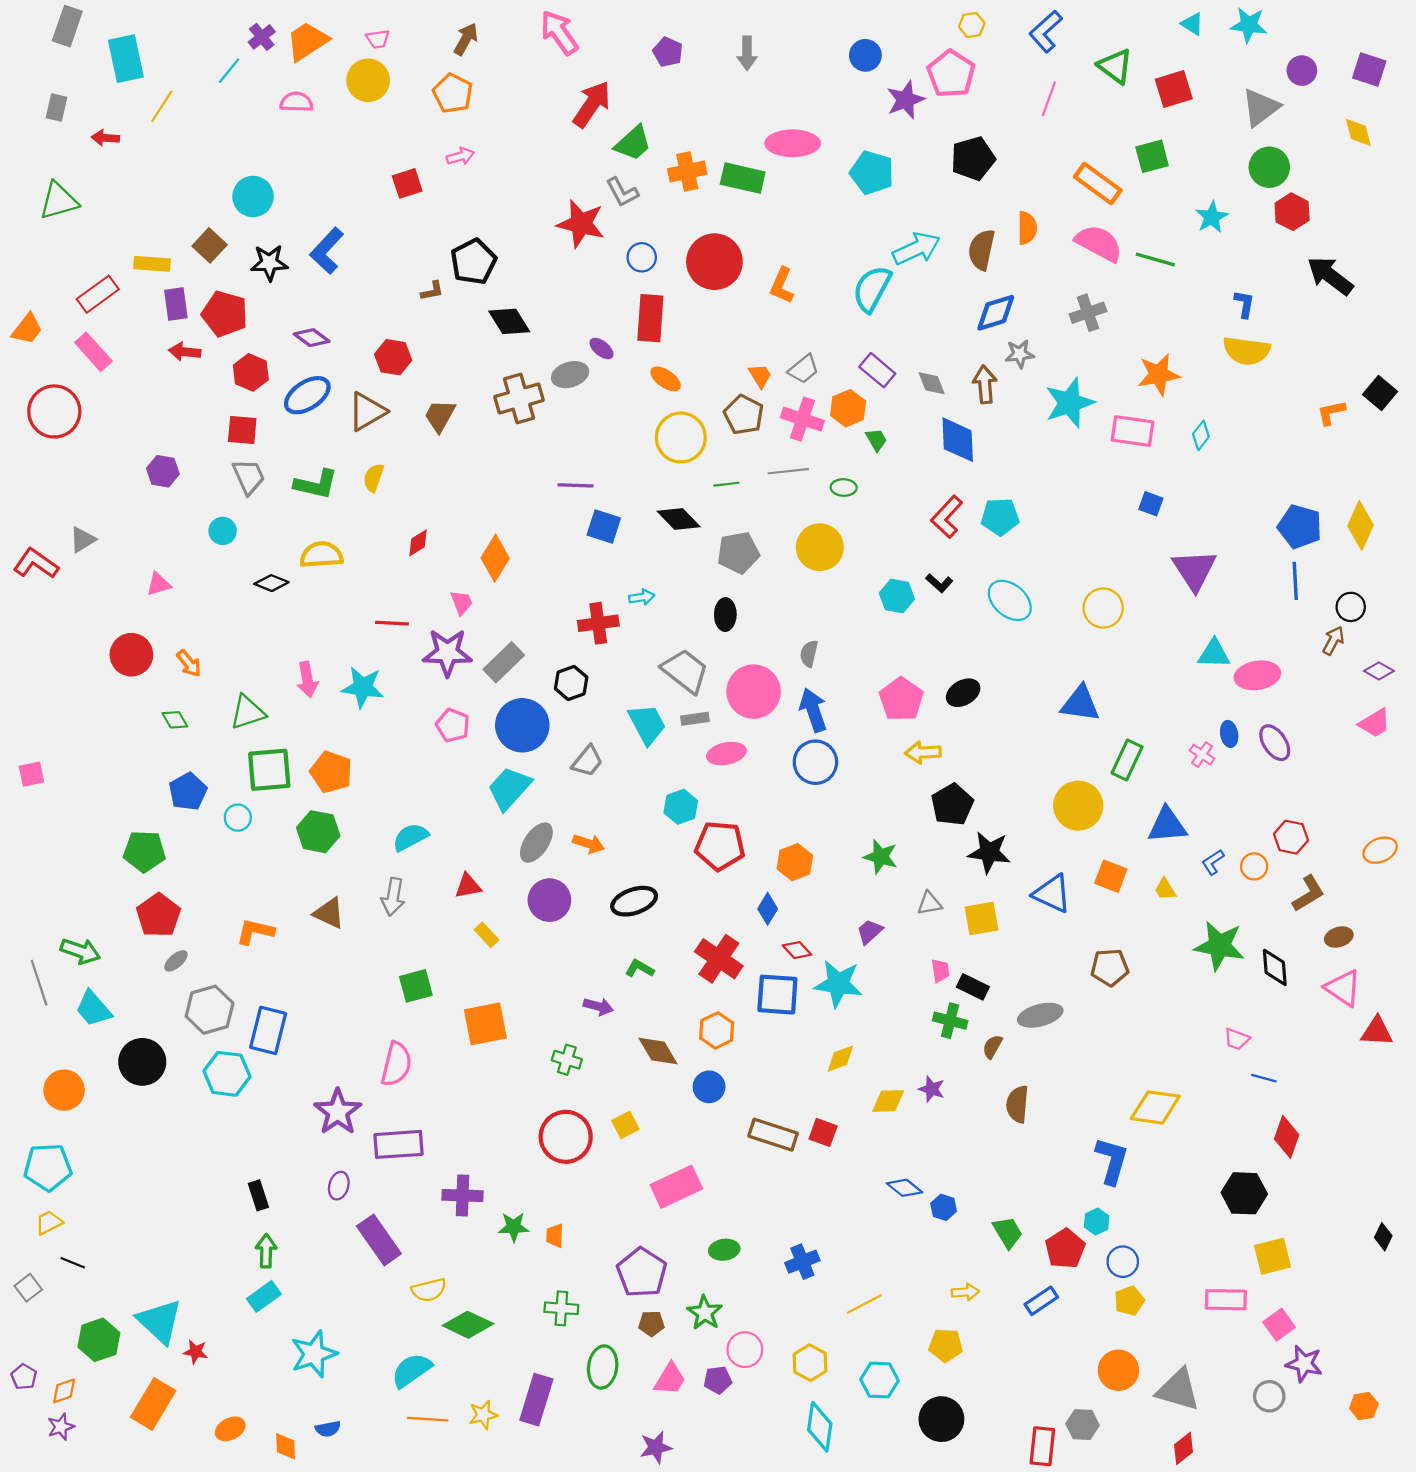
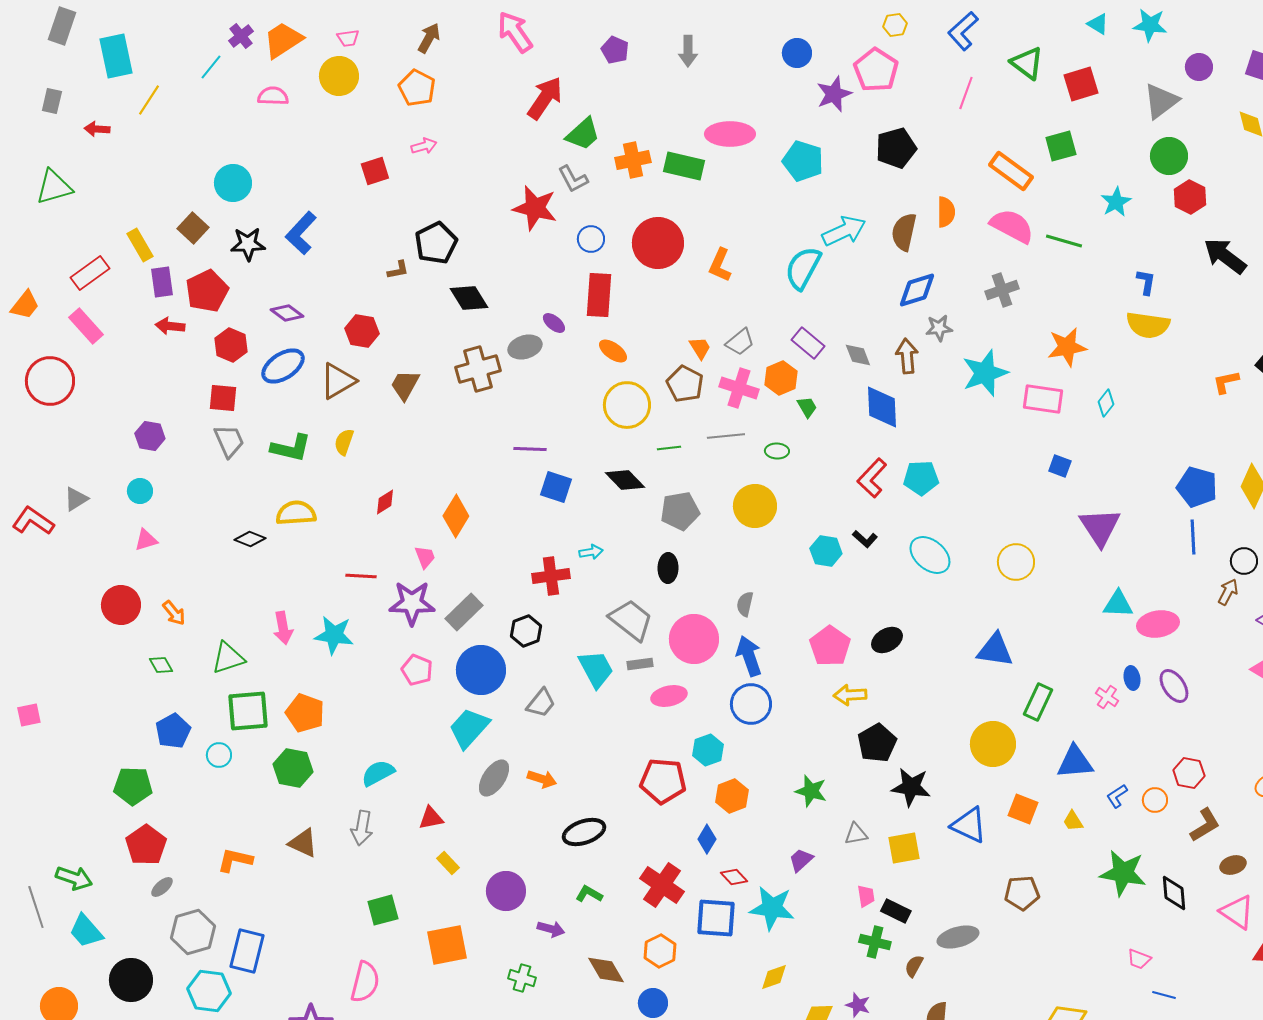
yellow rectangle: (152, 264) -> (140, 245), turned 56
red pentagon: (225, 314) -> (207, 291), turned 30
cyan circle: (223, 531) -> (140, 491), moved
cyan hexagon: (681, 807) -> (708, 750), moved
purple circle: (549, 900) -> (506, 891), moved

